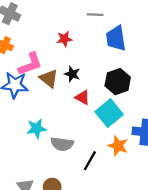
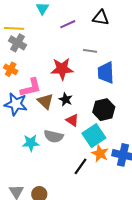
red star: (64, 39) -> (62, 69), size x1.6
gray semicircle: (62, 144) -> (54, 136), moved
orange star: (118, 146) -> (100, 153), moved
black line: (90, 161) -> (81, 166), moved

